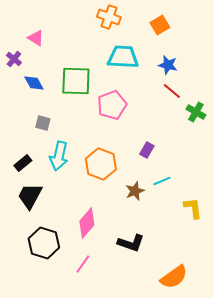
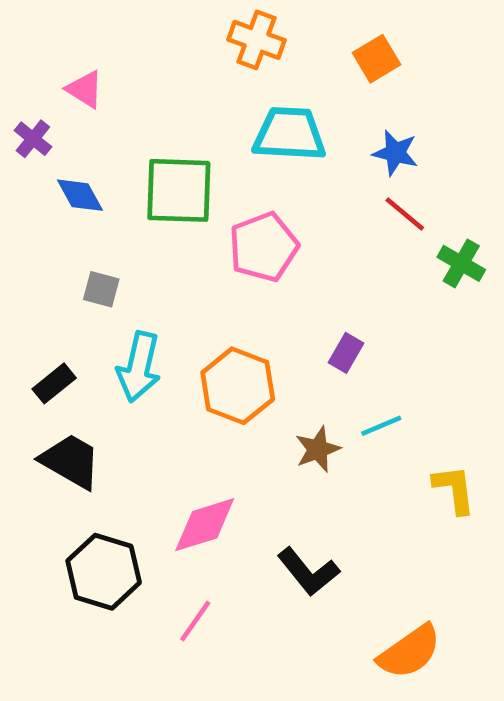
black trapezoid: (30, 196) -> (71, 461), turned 92
pink diamond: (87, 223) -> (205, 525), turned 32
black L-shape: (131, 243) -> (308, 572), turned 32

